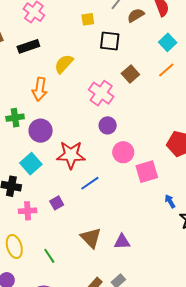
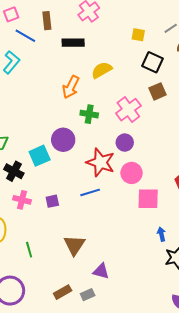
brown square: (130, 74) -> (158, 91), moved
green cross: (15, 118) -> (89, 114), moved
purple circle: (41, 131) -> (63, 140), moved
red star: (71, 155) -> (101, 162), moved
purple triangle: (122, 242) -> (101, 271), moved

